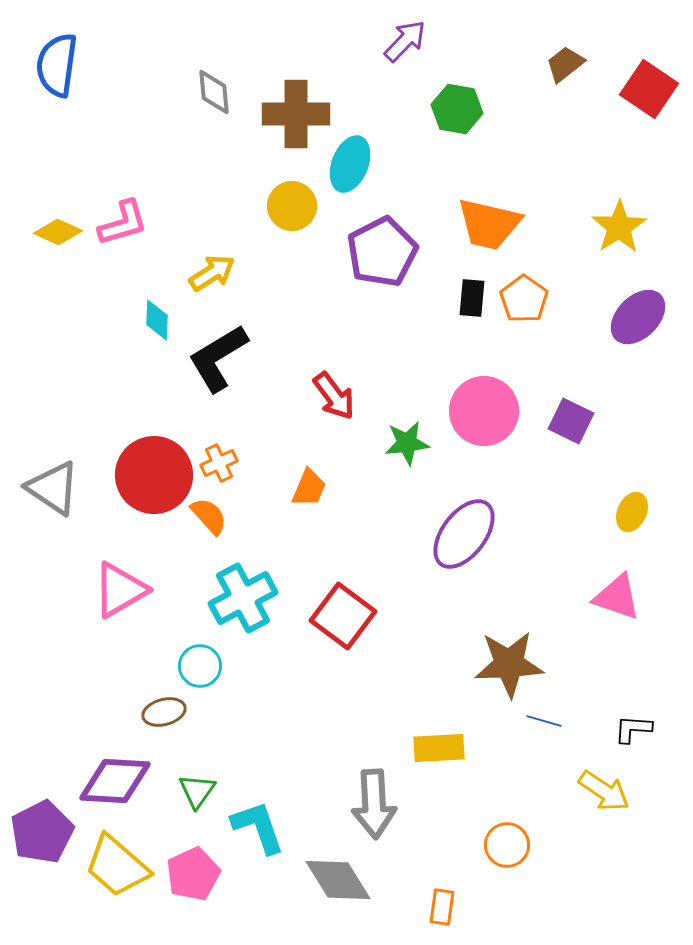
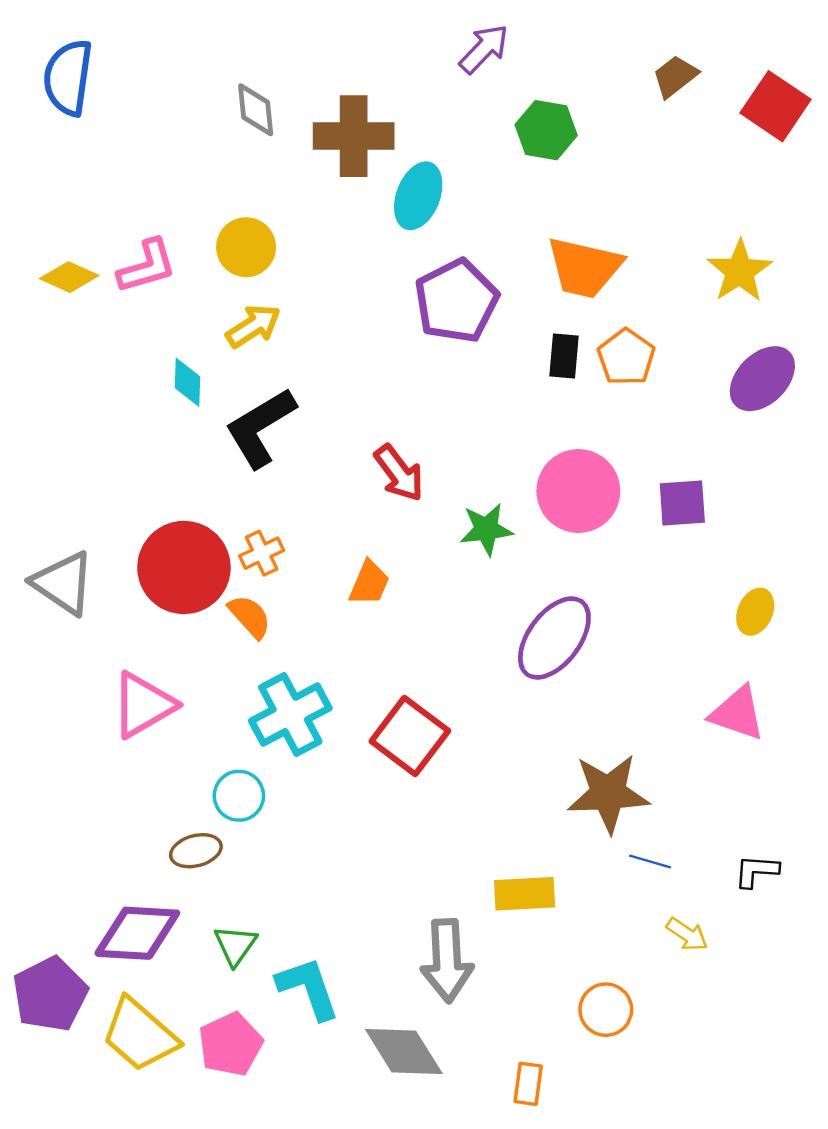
yellow circle: (292, 206) -> (246, 247), moved
purple square: (571, 421) -> (682, 503), turned -30
yellow arrow: (604, 791) -> (687, 934), moved, size x0.7

